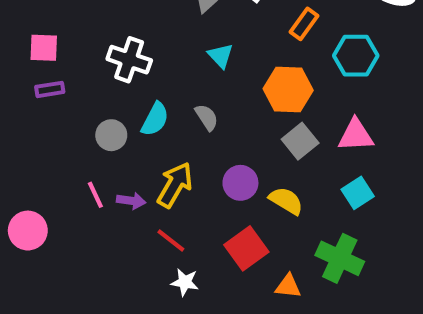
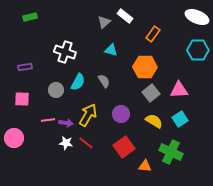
pink square: (44, 48) -> (22, 99), moved
cyan triangle: (221, 56) -> (111, 50), turned -32
cyan hexagon: (356, 56) -> (198, 50), moved
pink line: (95, 195) -> (48, 120), turned -72
yellow semicircle: (286, 201) -> (154, 121), moved
white star: (185, 282) -> (66, 143), moved

